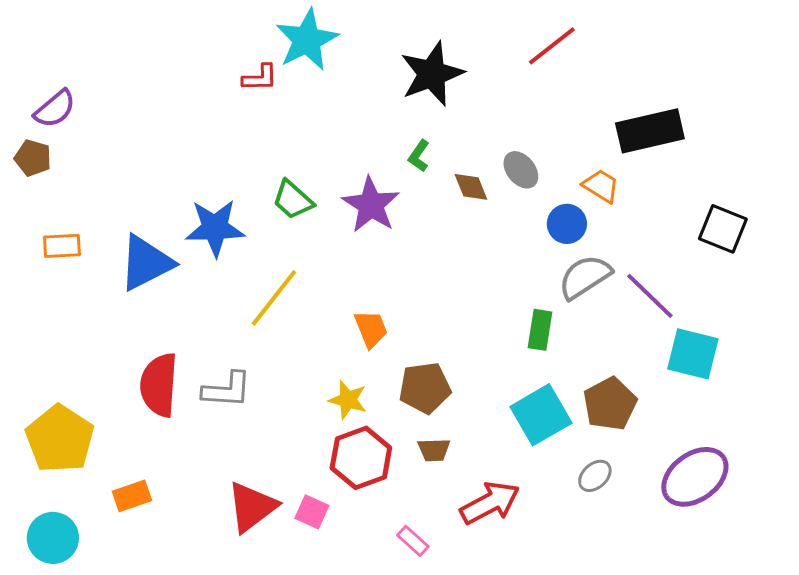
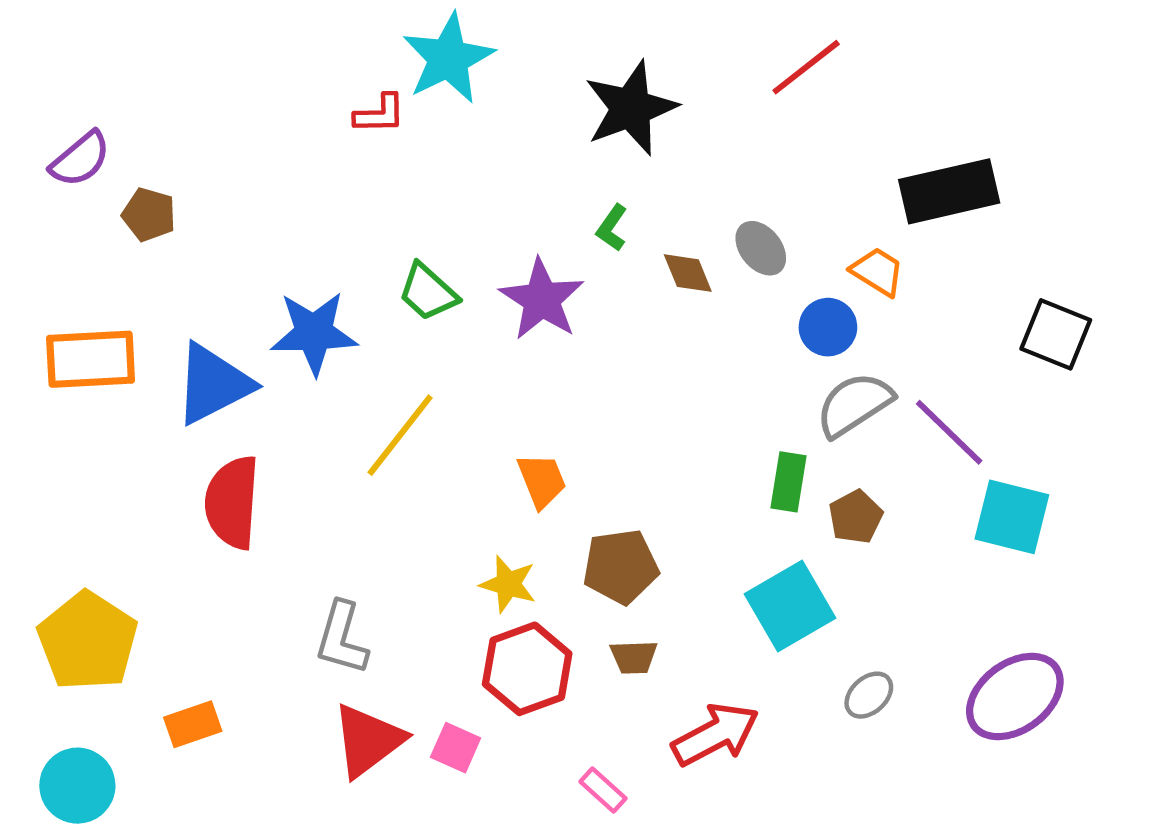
brown pentagon: (33, 158) -> (149, 215), moved
orange rectangle: (62, 246) -> (91, 359), size x1.6
red semicircle: (159, 385) -> (232, 502), moved
gray L-shape: (227, 390) -> (342, 638), moved, turned 102
brown pentagon: (610, 404) -> (856, 517), moved, size x0.7

